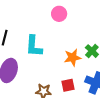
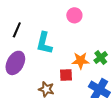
red square: (68, 85) -> (66, 75), moved

